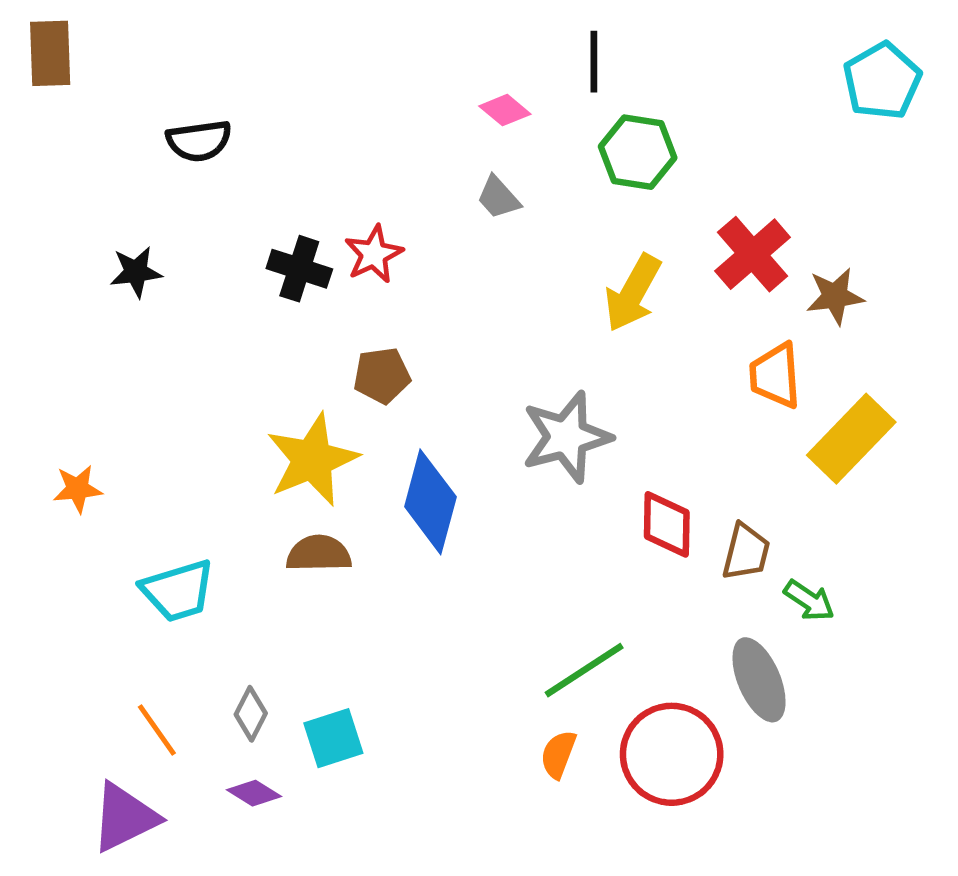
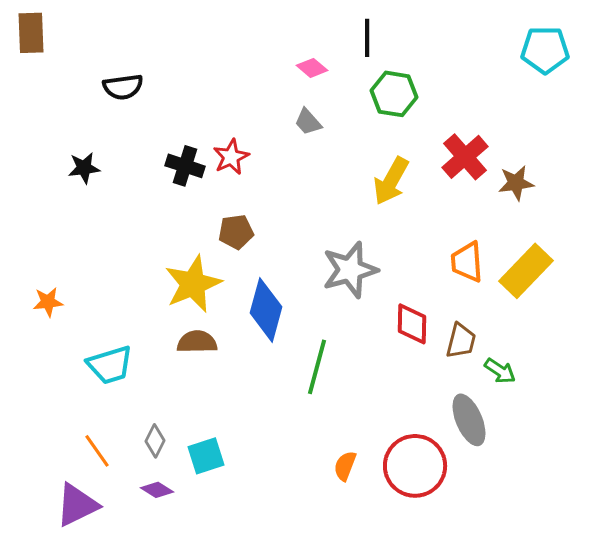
cyan pentagon: (882, 81) -> (545, 50), turned 30
orange trapezoid: (775, 376) -> (467, 262), moved
green line: (584, 670) -> (317, 367), moved, turned -42

